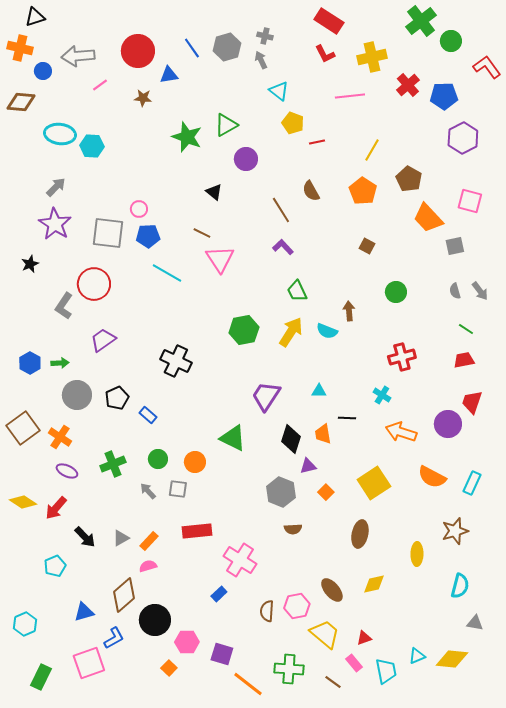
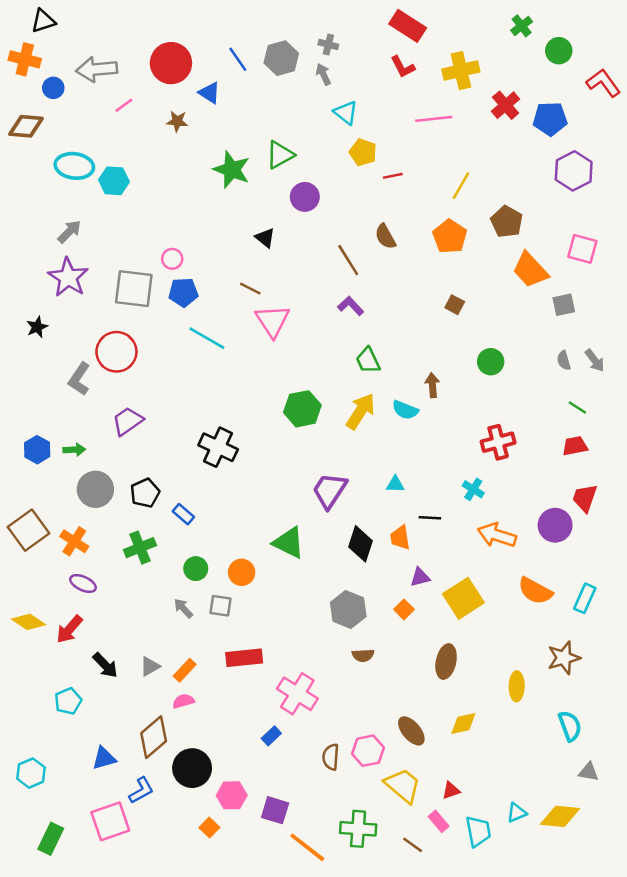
green cross: (421, 21) -> (522, 26), size x0.6
blue triangle: (169, 75) -> (209, 93), turned 42
green cross: (113, 464) -> (140, 548), moved
purple triangle: (308, 466) -> (420, 577), moved
cyan semicircle: (460, 586) -> (570, 726), turned -35

